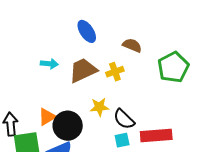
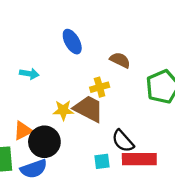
brown trapezoid: (83, 70) -> (88, 109), moved, turned 48
yellow star: (99, 107) -> (63, 110), moved
black semicircle: (124, 119) -> (123, 141), moved

